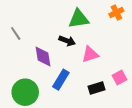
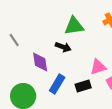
pink triangle: (90, 54) -> (98, 67), moved
black rectangle: (96, 88) -> (83, 86), moved

